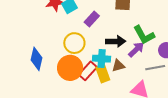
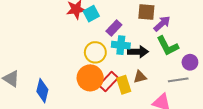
purple arrow: (136, 50) -> (162, 24), moved
blue diamond: (36, 59) -> (42, 91), moved
cyan cross: (102, 59) -> (121, 45), moved

